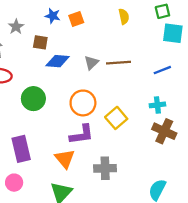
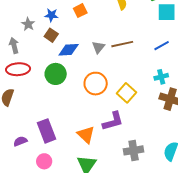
blue star: (53, 16) -> (51, 15), moved
brown square: (40, 42) -> (51, 35), turned 32
green circle: (33, 99) -> (56, 74), moved
purple L-shape: (82, 135) -> (113, 121), moved
gray cross: (105, 168) -> (134, 150), moved

